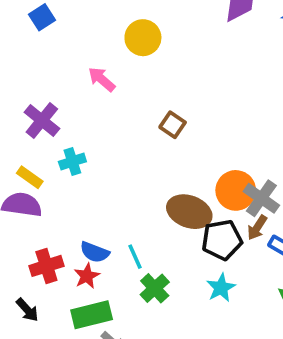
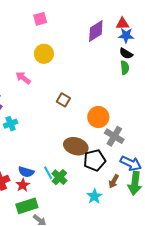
orange circle: (236, 190) -> (98, 117), moved
brown arrow: (257, 228) -> (114, 181), moved
green cross: (155, 288) -> (59, 177), moved
cyan star: (221, 288) -> (94, 196), moved

